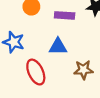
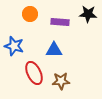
brown star: (83, 70) -> (61, 81), moved

